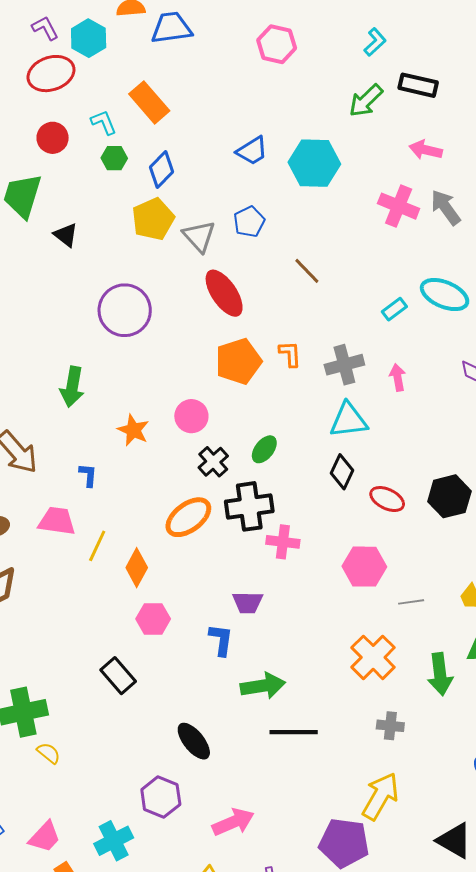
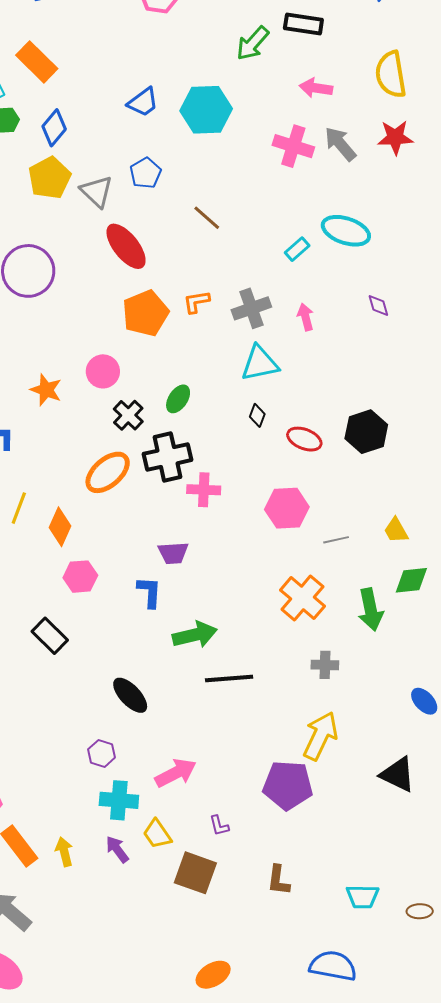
orange L-shape: (290, 354) -> (196, 302), turned -92
black diamond: (342, 472) -> (257, 415), size x0.7
purple hexagon: (161, 797) -> (102, 753), size x0.7
cyan cross: (114, 841) -> (119, 800), moved, turned 36

